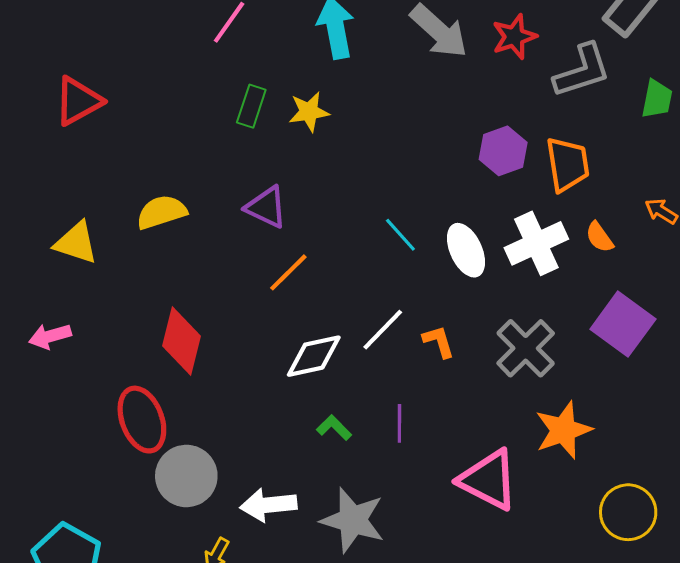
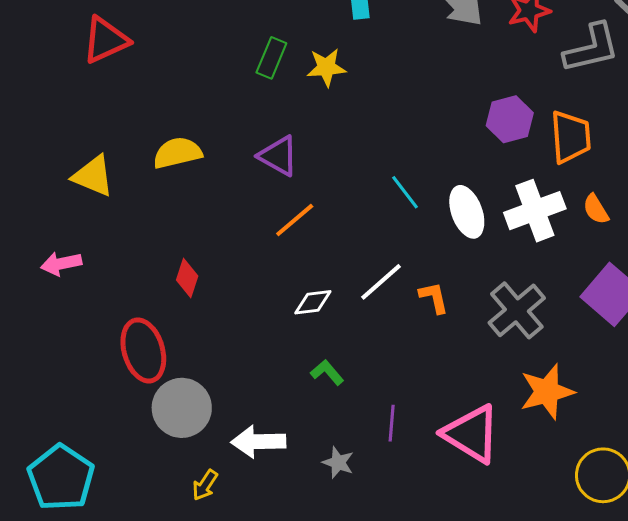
red diamond: (182, 341) -> (187, 278), size x0.6
white diamond: (314, 356) -> (313, 302), size x0.7
purple line: (399, 423) -> (392, 423), moved
gray star: (353, 520) -> (338, 463), size x0.5

